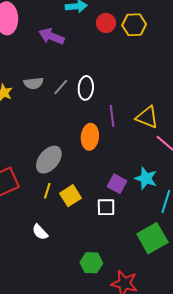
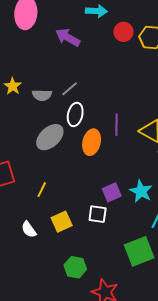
gray semicircle: (34, 83) -> (42, 95), moved
white ellipse: (86, 88) -> (75, 114), moved
gray ellipse: (49, 160) -> (50, 137), moved
purple square: (117, 184) -> (112, 192), turned 30
yellow square: (70, 196) -> (62, 222), moved

